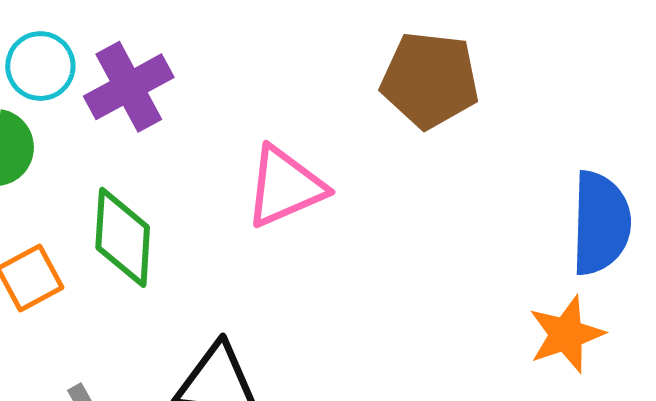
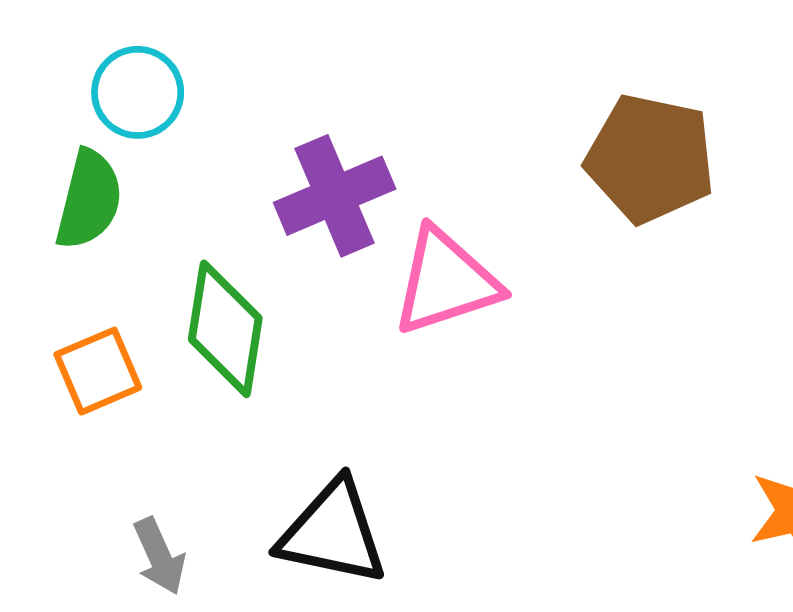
purple cross: (129, 87) -> (335, 196), moved

